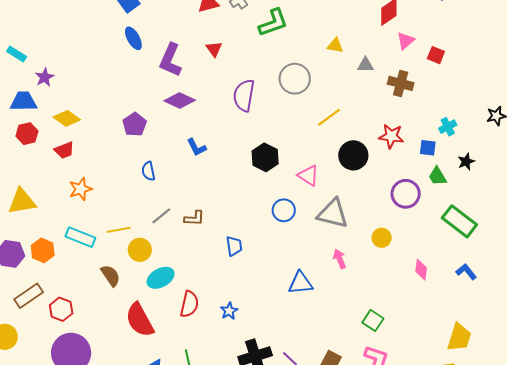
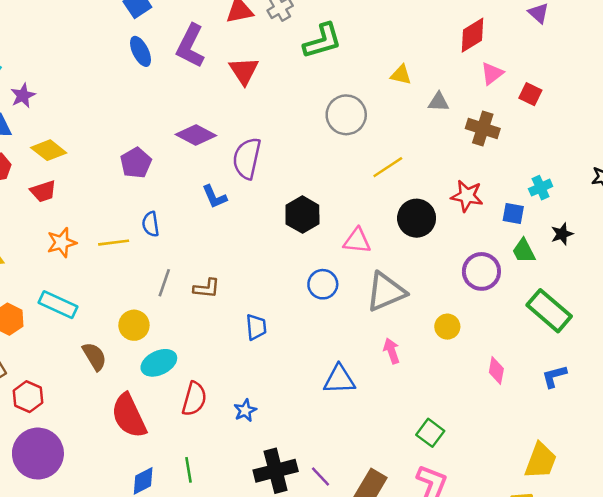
red triangle: (214, 49) -> (244, 71), size x1.4
purple L-shape: (170, 60) -> (190, 46), moved
purple semicircle: (244, 95) -> (247, 158), moved
pink triangle: (308, 175) -> (357, 241), turned -30
gray triangle: (333, 214) -> (386, 292), turned -40
gray line: (161, 216) -> (164, 283), turned -35
yellow line: (119, 230) -> (114, 243), moved
blue L-shape: (466, 272) -> (554, 376), turned -70

